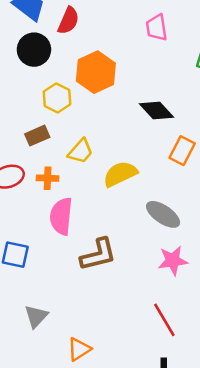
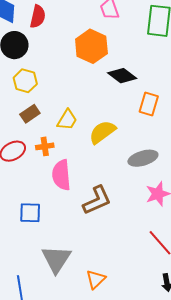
orange hexagon: (96, 72) -> (91, 46), moved
yellow hexagon: (57, 98) -> (25, 81), moved
gray ellipse: (163, 214) -> (143, 158), turned -40
gray triangle: (36, 316) -> (56, 259), size x1.5

